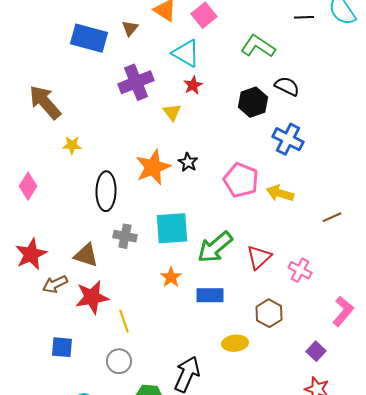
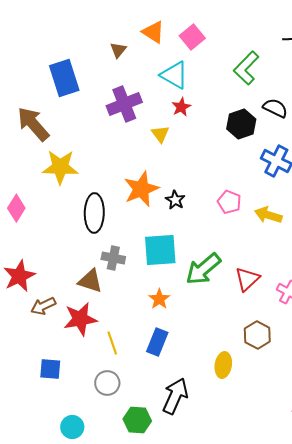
blue rectangle: (89, 38) -> (64, 78), moved, turned 57
green L-shape: (258, 46) -> (246, 68), turned -80
yellow star: (72, 145) -> (60, 167), size x1.8
black star: (188, 162) -> (175, 200), moved
pink pentagon: (241, 180) -> (229, 202), size x0.7
brown triangle: (86, 255) -> (90, 281), moved
blue rectangle: (210, 295) -> (157, 342), moved, turned -68
yellow ellipse: (235, 343) -> (223, 365), turned -75

